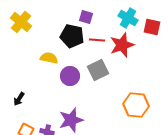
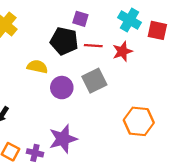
red star: (122, 45) -> (122, 51), size x0.7

